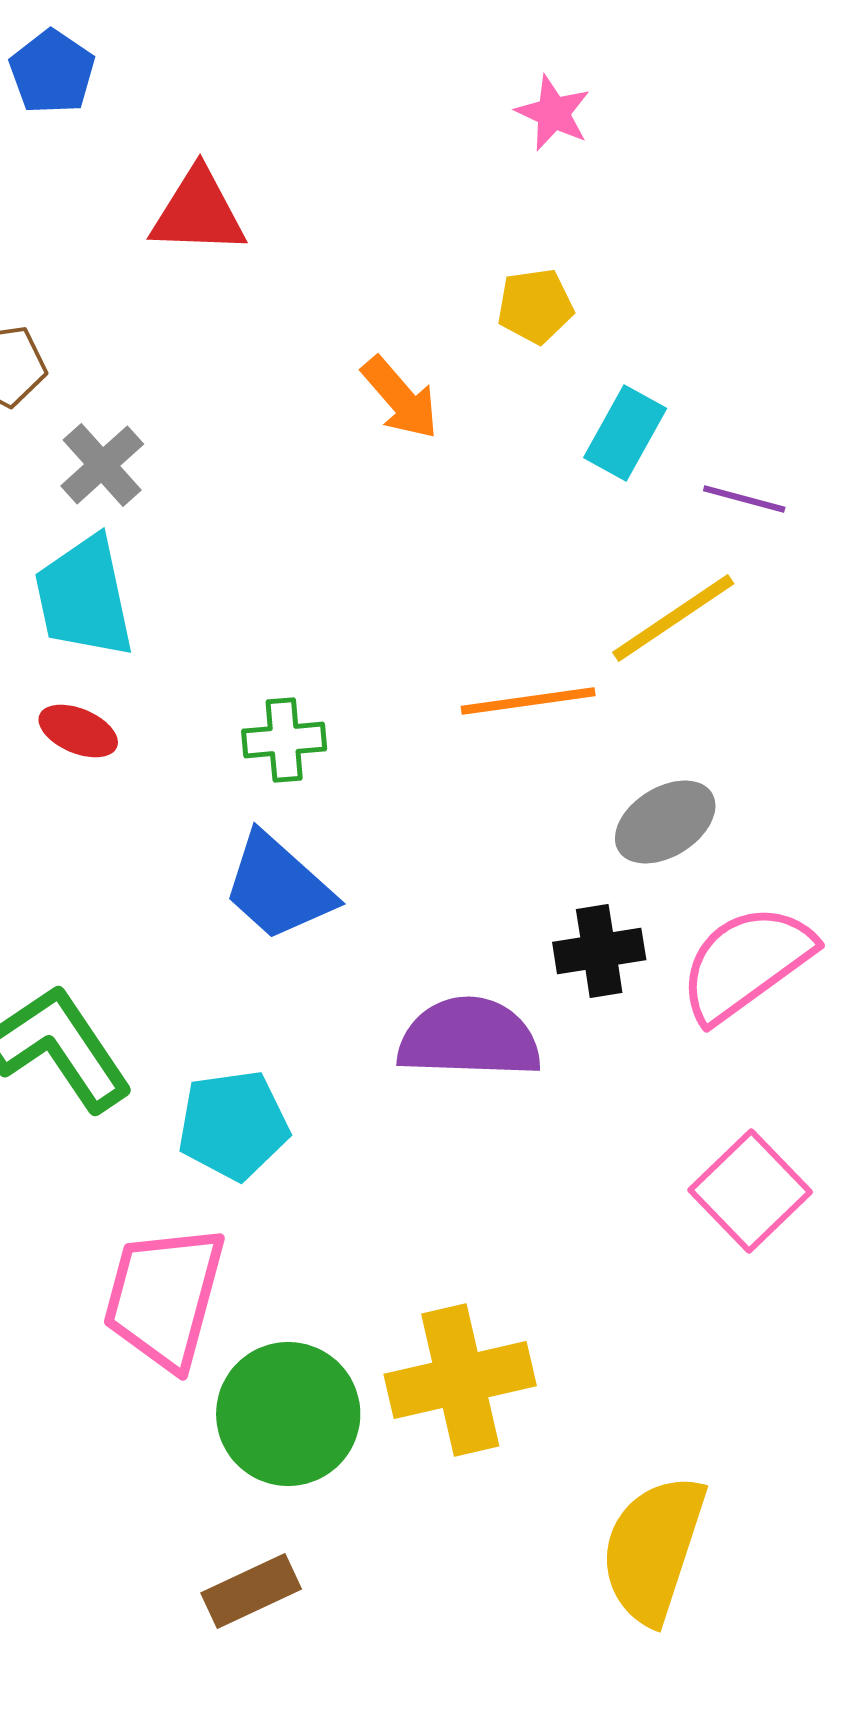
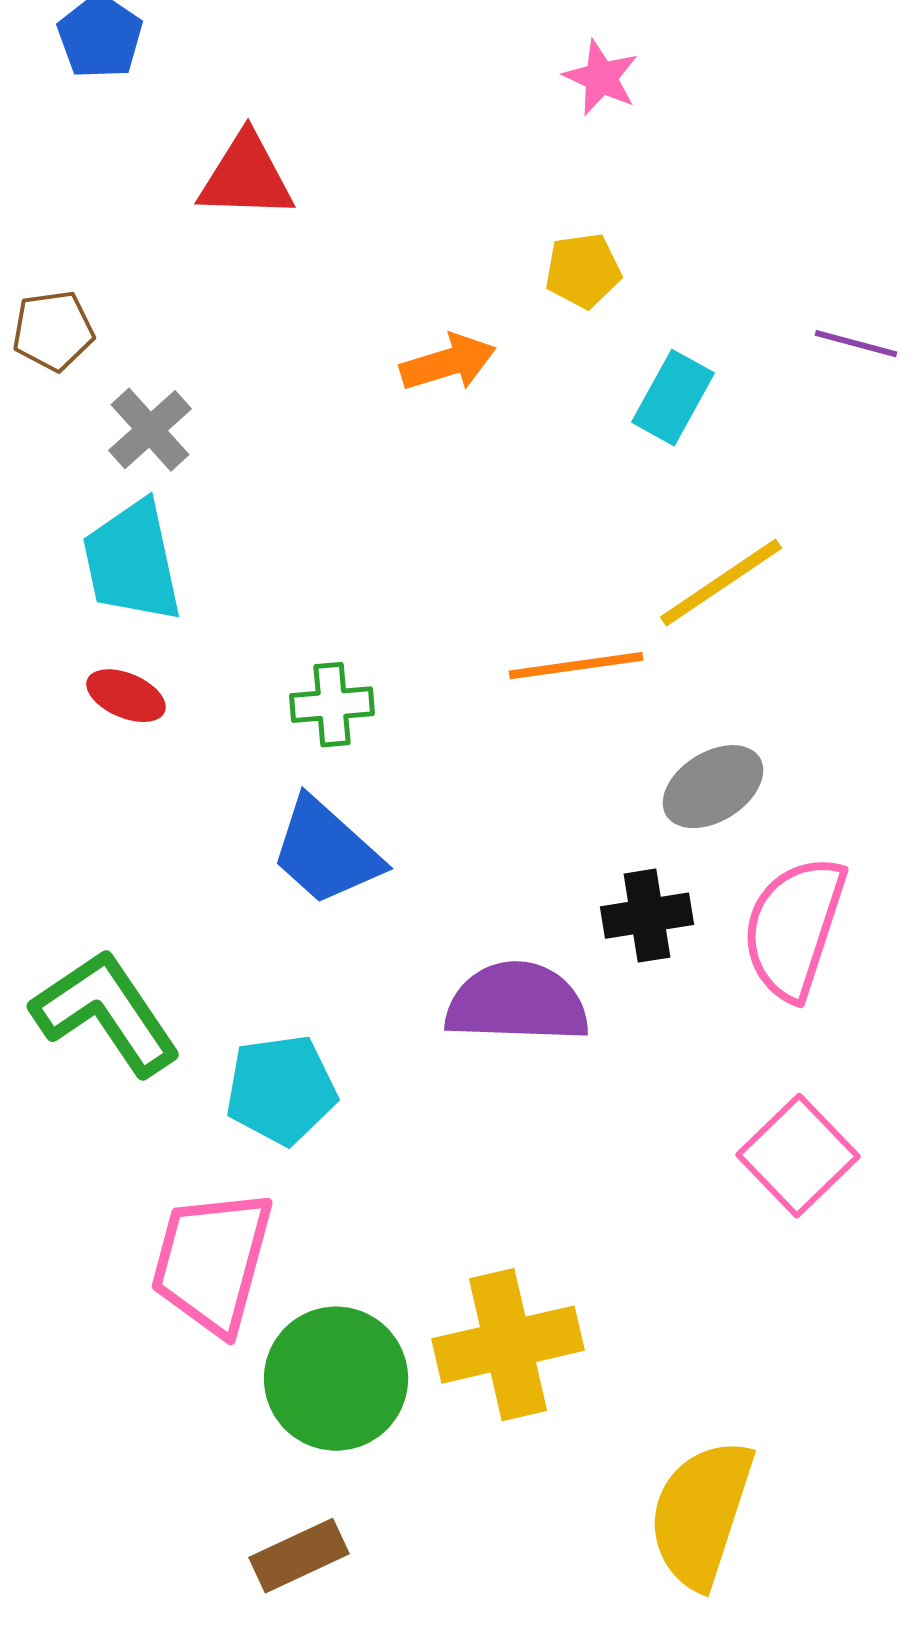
orange arrow: (400, 398) -> (448, 363), turned -66
purple line: (744, 499) -> (856, 344), moved
pink semicircle: (746, 963) -> (794, 928), turned -36

